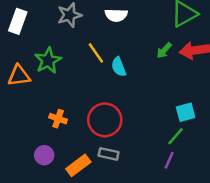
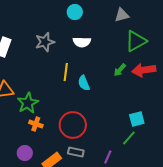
yellow line: (96, 53) -> (66, 72), turned 42
green star: (48, 61) -> (28, 103), moved
purple line: (169, 160) -> (108, 157), moved

